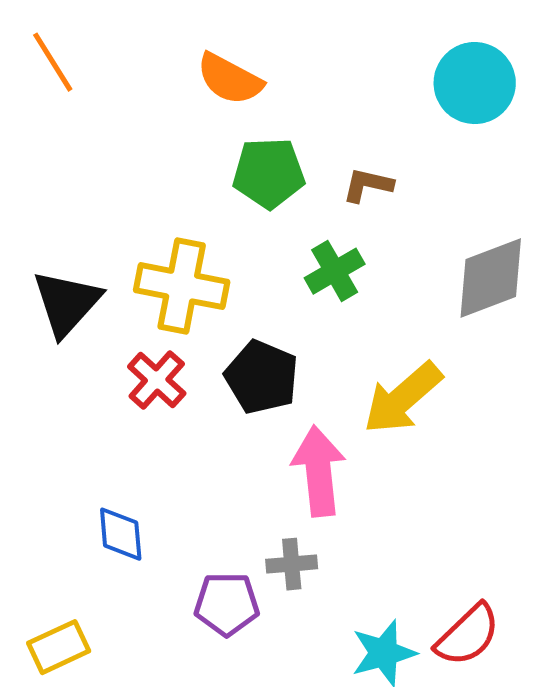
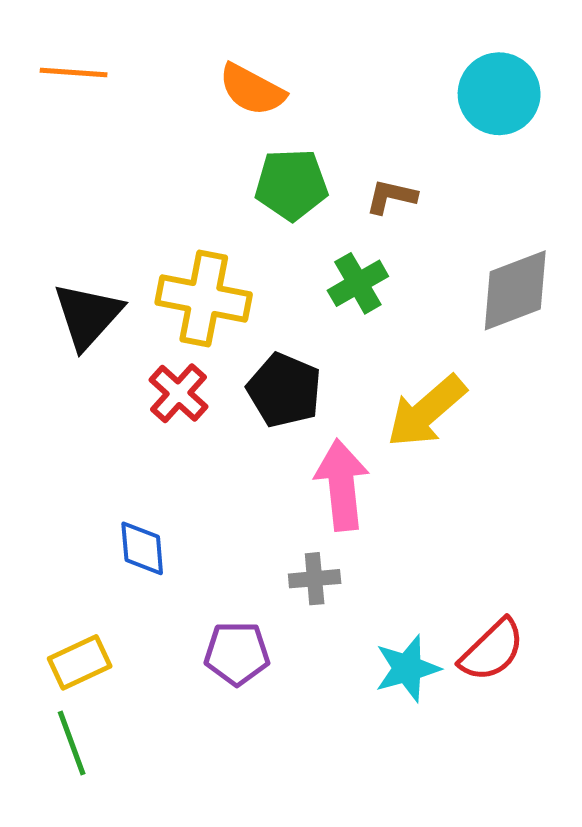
orange line: (53, 62) -> (74, 73), turned -54
purple pentagon: (227, 604) -> (237, 653), moved

